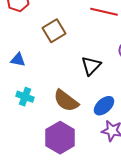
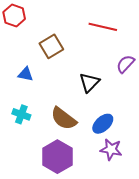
blue triangle: (18, 60) -> (26, 74), moved

